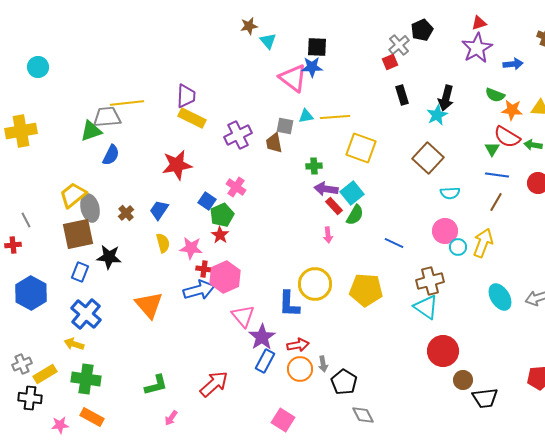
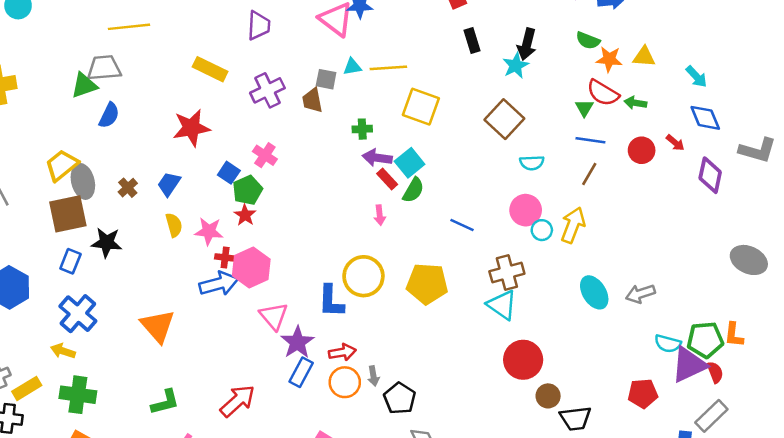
purple trapezoid: (186, 96) -> (259, 26), moved
yellow line: (127, 103) -> (129, 27), moved
orange triangle: (149, 305) -> (158, 326), moved

